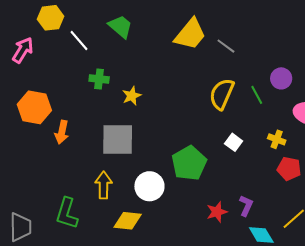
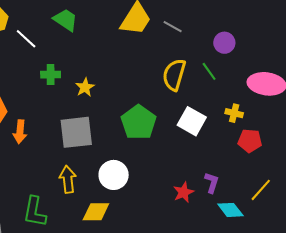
purple circle: (281, 78) -> (224, 43), moved
white square: (234, 142) -> (192, 121), size x1.6
green pentagon: (189, 163) -> (139, 122), moved

